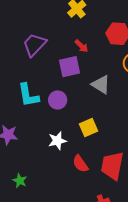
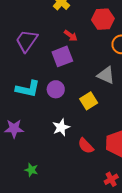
gray triangle: (101, 85) -> (106, 75), moved
cyan L-shape: (28, 95) -> (28, 89), turned -60
yellow square: (88, 128) -> (89, 101), moved

